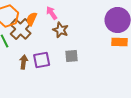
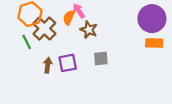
orange semicircle: (32, 19) -> (69, 17), moved

